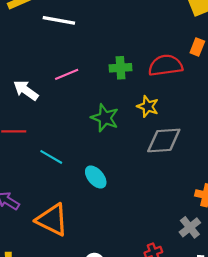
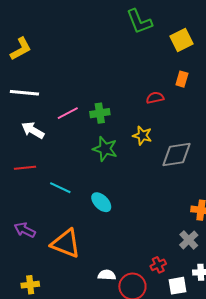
white line: (59, 20) -> (24, 93), moved
red semicircle: (165, 65) -> (155, 98), size x0.6
green cross: (121, 68) -> (100, 113), moved
gray diamond: (164, 140) -> (177, 155), moved

